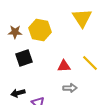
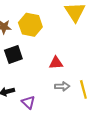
yellow line: (90, 63) -> (83, 89), moved, turned 30

